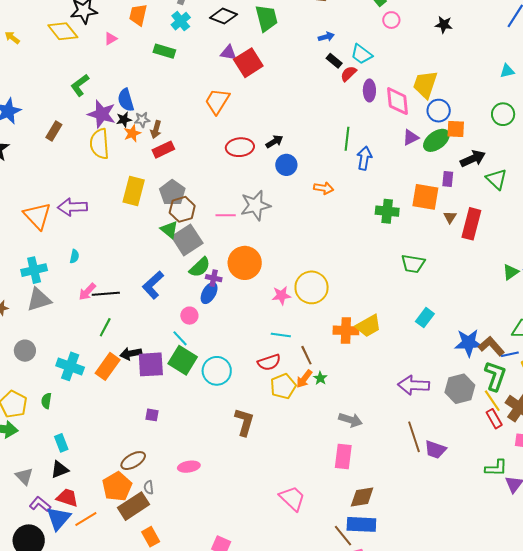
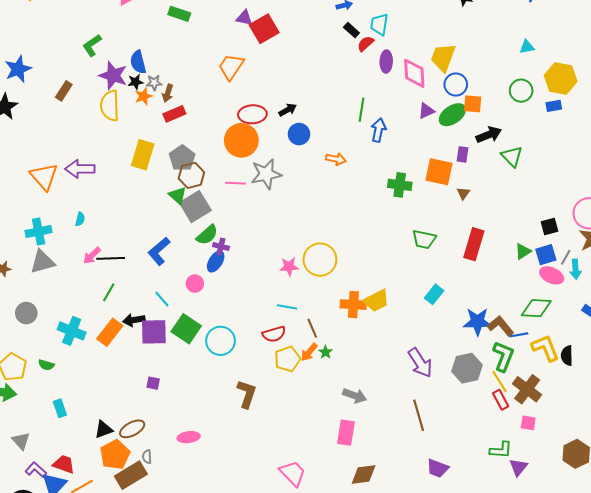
cyan trapezoid: (361, 54) -> (379, 24), turned 60
red rectangle: (471, 224) -> (474, 244), moved
orange circle: (245, 263) -> (241, 140), moved
cyan line: (180, 338) -> (162, 299), moved
purple arrow: (414, 385) -> (420, 363), turned -128
green semicircle: (46, 401) -> (46, 365), turned -84
purple trapezoid: (435, 450) -> (438, 468), moved
black triangle: (60, 470) -> (104, 429), moved

